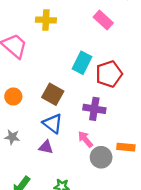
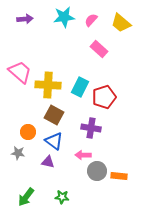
yellow cross: (46, 20) -> (48, 85), moved, size x1.4
orange circle: (13, 96) -> (28, 132), moved
pink arrow: (85, 139) -> (83, 155), turned -49
orange rectangle: (126, 147) -> (119, 176), moved

